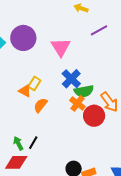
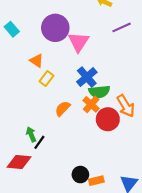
purple circle: (23, 38) -> (55, 28), moved
orange triangle: (25, 91) -> (36, 61), moved
orange semicircle: (40, 105) -> (63, 109), moved
green arrow: (18, 143) -> (31, 134), moved

